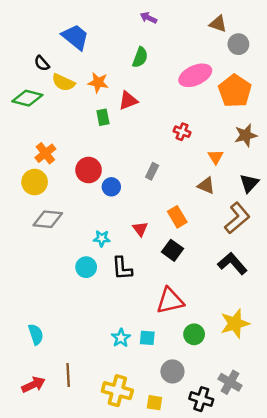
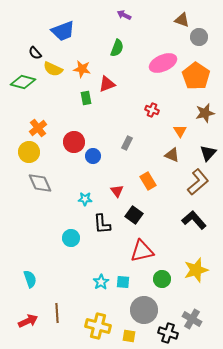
blue trapezoid: (75, 37) -> (63, 31), turned 120
gray diamond: (48, 219) -> (40, 183), turned 60
black square: (172, 250) -> (134, 215), moved
cyan circle: (86, 267) -> (71, 238), moved
gray circle: (172, 371) -> (144, 310), size x1.4

